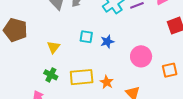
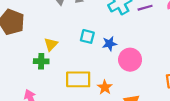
pink circle: (141, 56) -> (130, 60), moved
green cross: (51, 75) -> (41, 61), moved, turned -32

